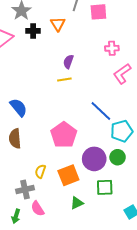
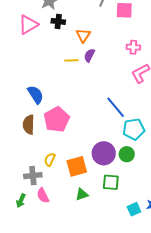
orange triangle: (58, 24) -> (83, 35), moved
yellow line: (64, 79) -> (71, 60), moved
pink pentagon: (64, 135) -> (57, 119), moved

